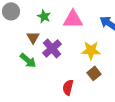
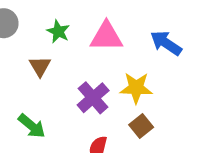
purple cross: (52, 48) -> (93, 98), moved
green arrow: (28, 60) -> (32, 126), moved

